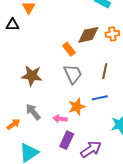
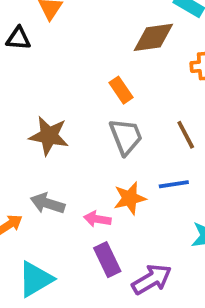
brown diamond: (88, 35) -> (153, 37), moved
brown line: (105, 71) -> (186, 135), turned -42
gray arrow: (33, 112) -> (48, 203), turned -36
purple rectangle: (67, 140) -> (107, 260), turned -54

